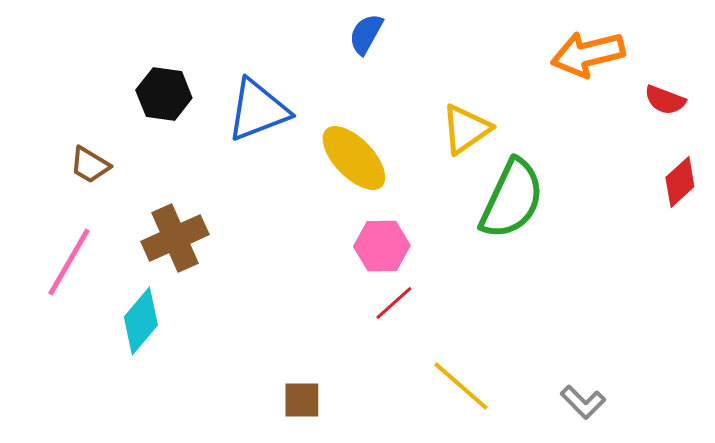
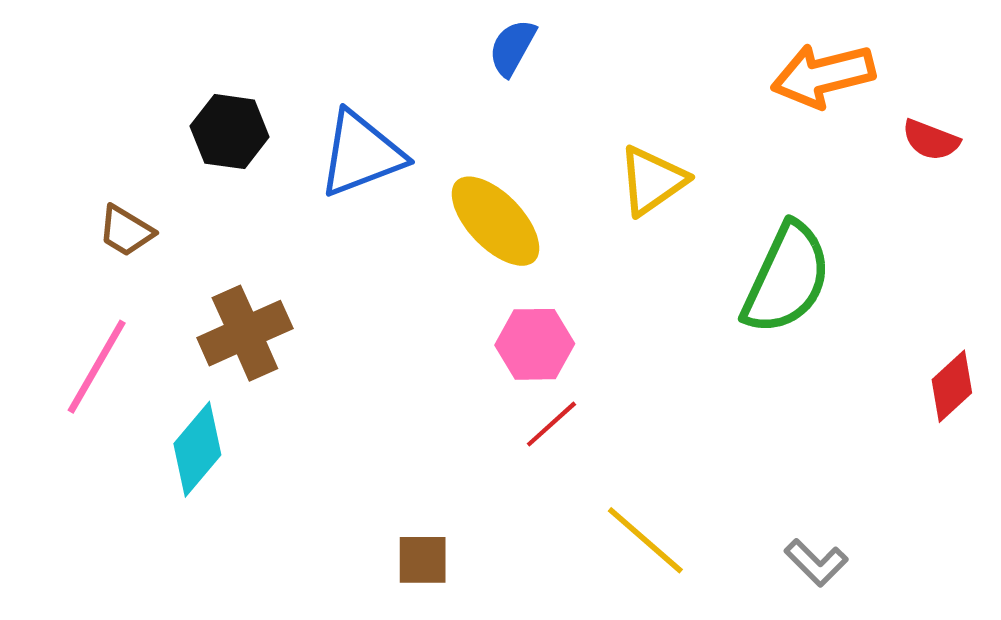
red diamond: (680, 182) -> (952, 386), moved
green semicircle: (512, 199) -> (787, 279), moved

